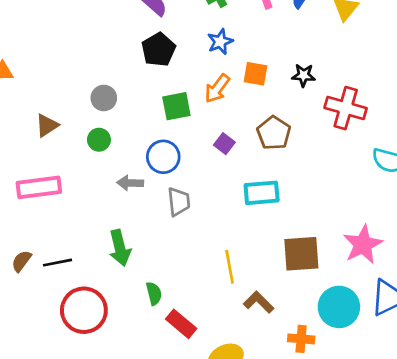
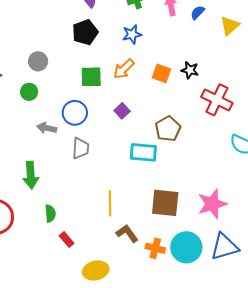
orange square: (255, 74) -> (162, 73), moved
brown pentagon: (274, 133) -> (168, 129), moved
red rectangle: (181, 324) -> (67, 240), size x0.7
orange cross: (301, 339) -> (155, 248), moved

